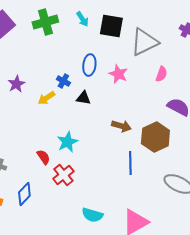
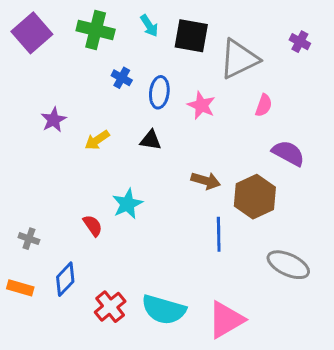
green cross: (45, 22) -> (96, 30), turned 30
blue cross: (63, 81) -> (122, 78), moved
red cross: (63, 175) -> (110, 307), moved
cyan semicircle: (92, 215) -> (164, 310), size x1.4

